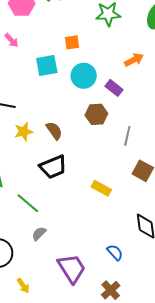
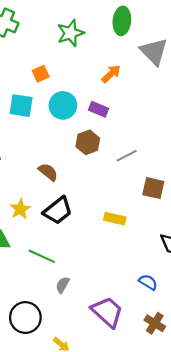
cyan square: (47, 66) -> (21, 106), turned 35
yellow star: (24, 132) -> (20, 209), moved
gray line: (127, 136) -> (127, 156), turned 66

